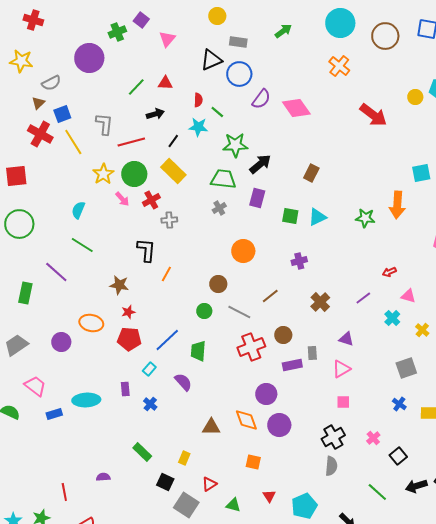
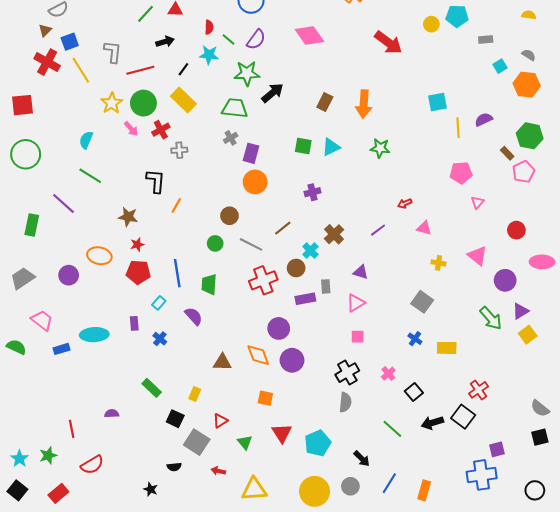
purple semicircle: (261, 99) -> (256, 40), moved
purple rectangle: (257, 198) -> (251, 153), moved
orange arrow: (397, 205) -> (364, 104), moved
cyan cross: (392, 318) -> (310, 251), moved
yellow cross: (422, 330) -> (439, 263), turned -32
blue line: (167, 340) -> (177, 273), turned -56
gray square: (406, 368) -> (422, 302), turned -35
red triangle: (269, 496) -> (282, 433), size x1.5
green triangle: (233, 505) -> (245, 442), turned 35

